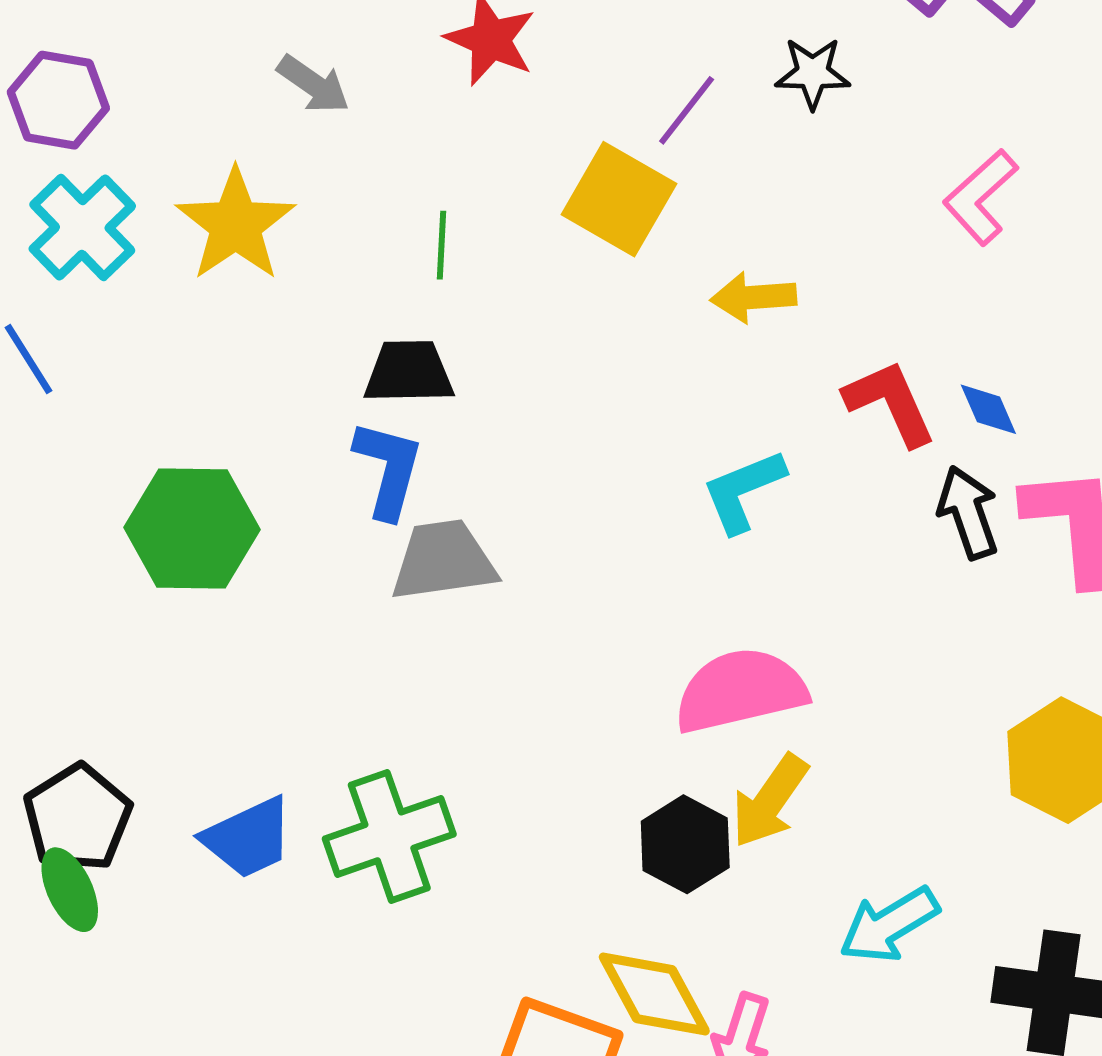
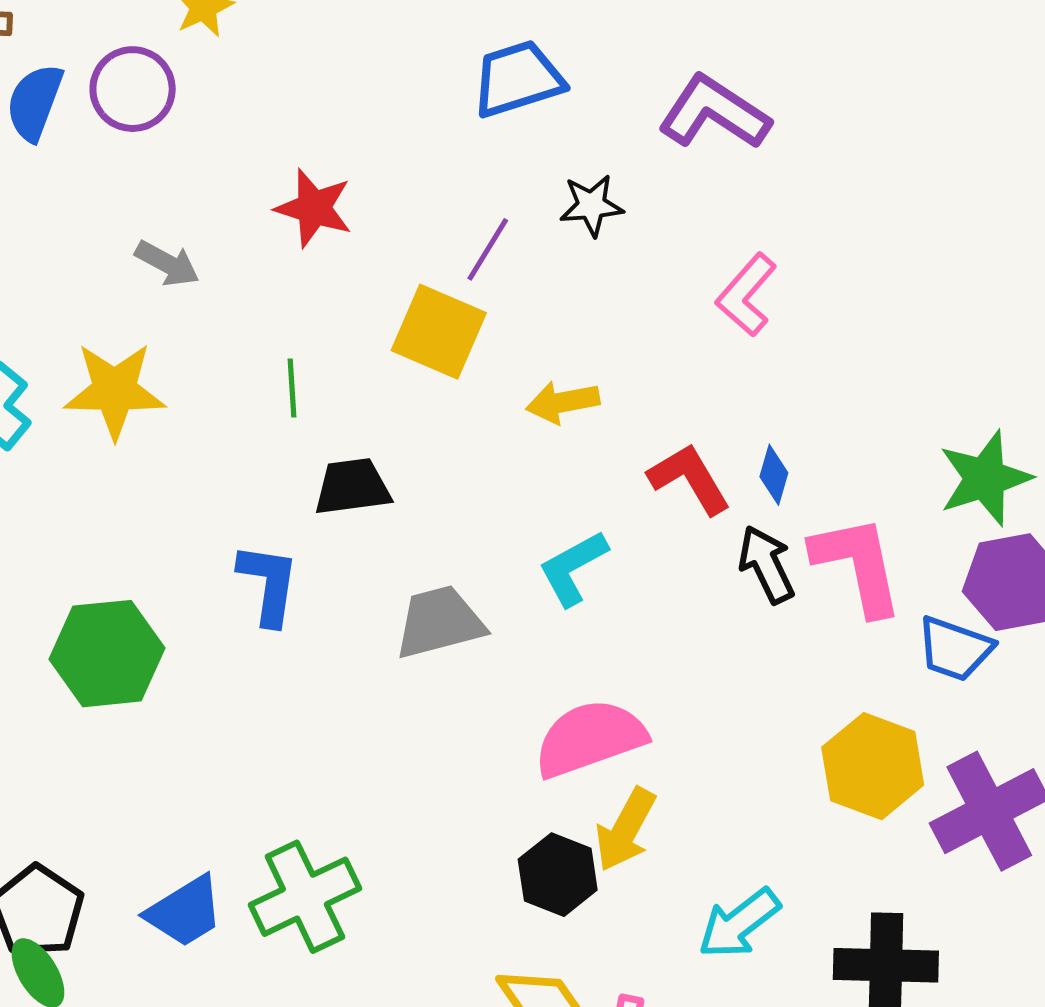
yellow star: (236, 225) -> (115, 391), turned -30
black trapezoid: (409, 372) -> (352, 487), moved
blue diamond: (988, 409) -> (774, 475), turned 46
gray trapezoid: (443, 561) -> (439, 622), moved

